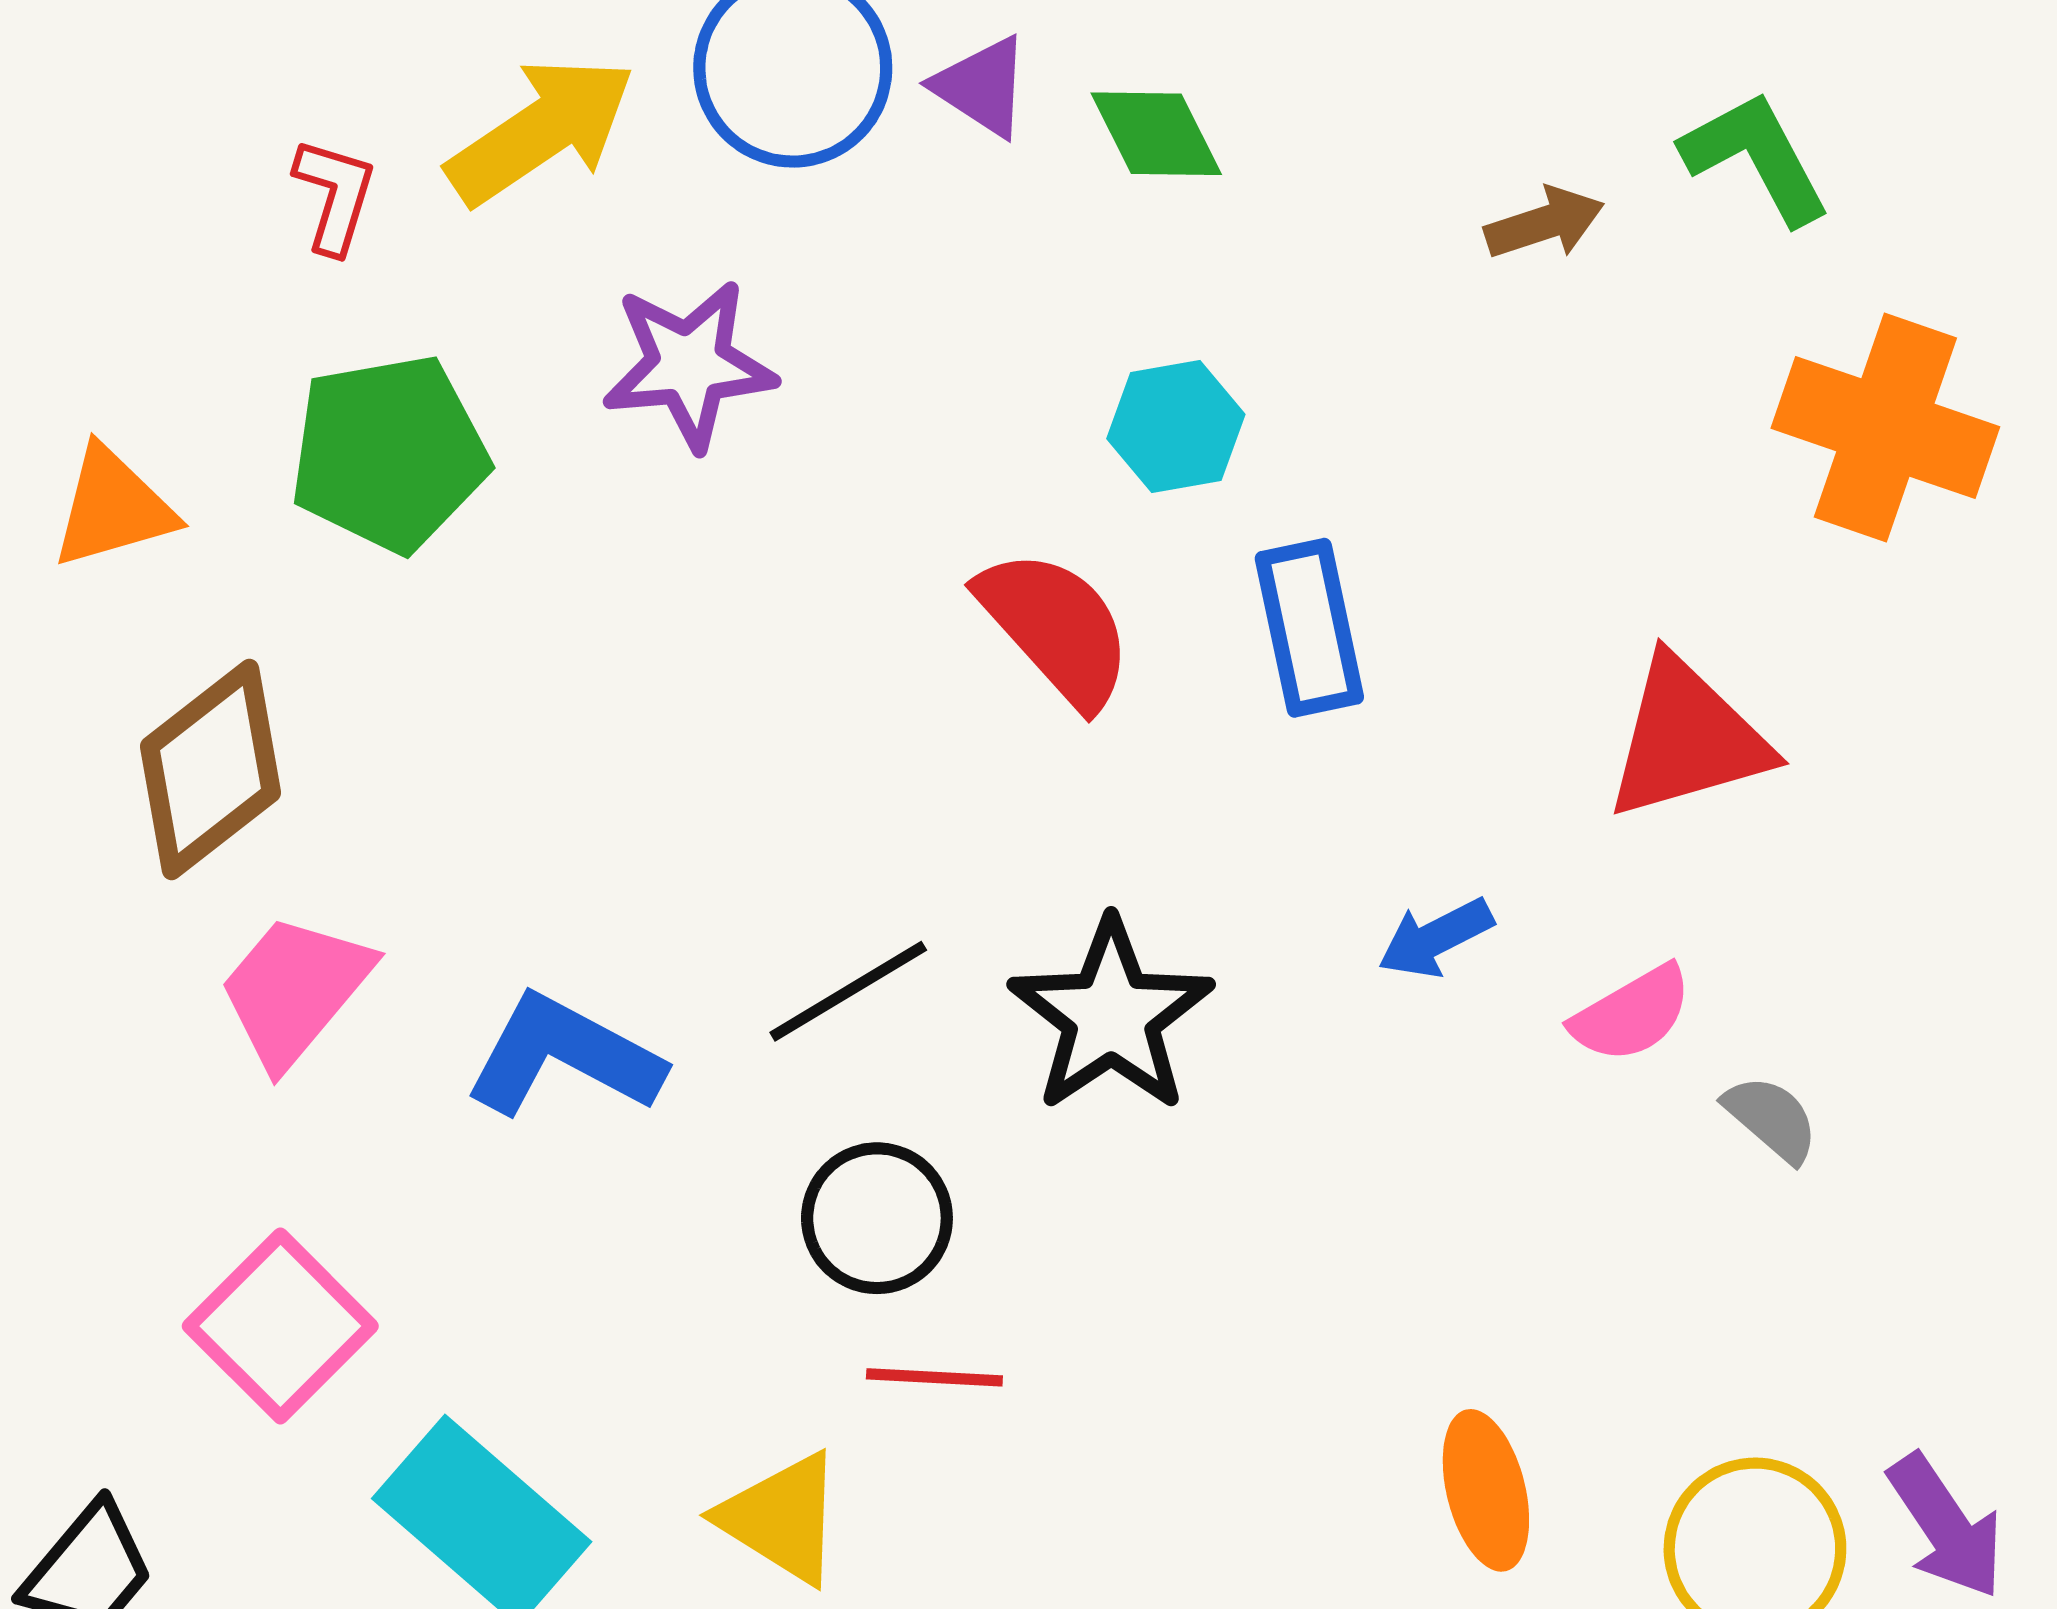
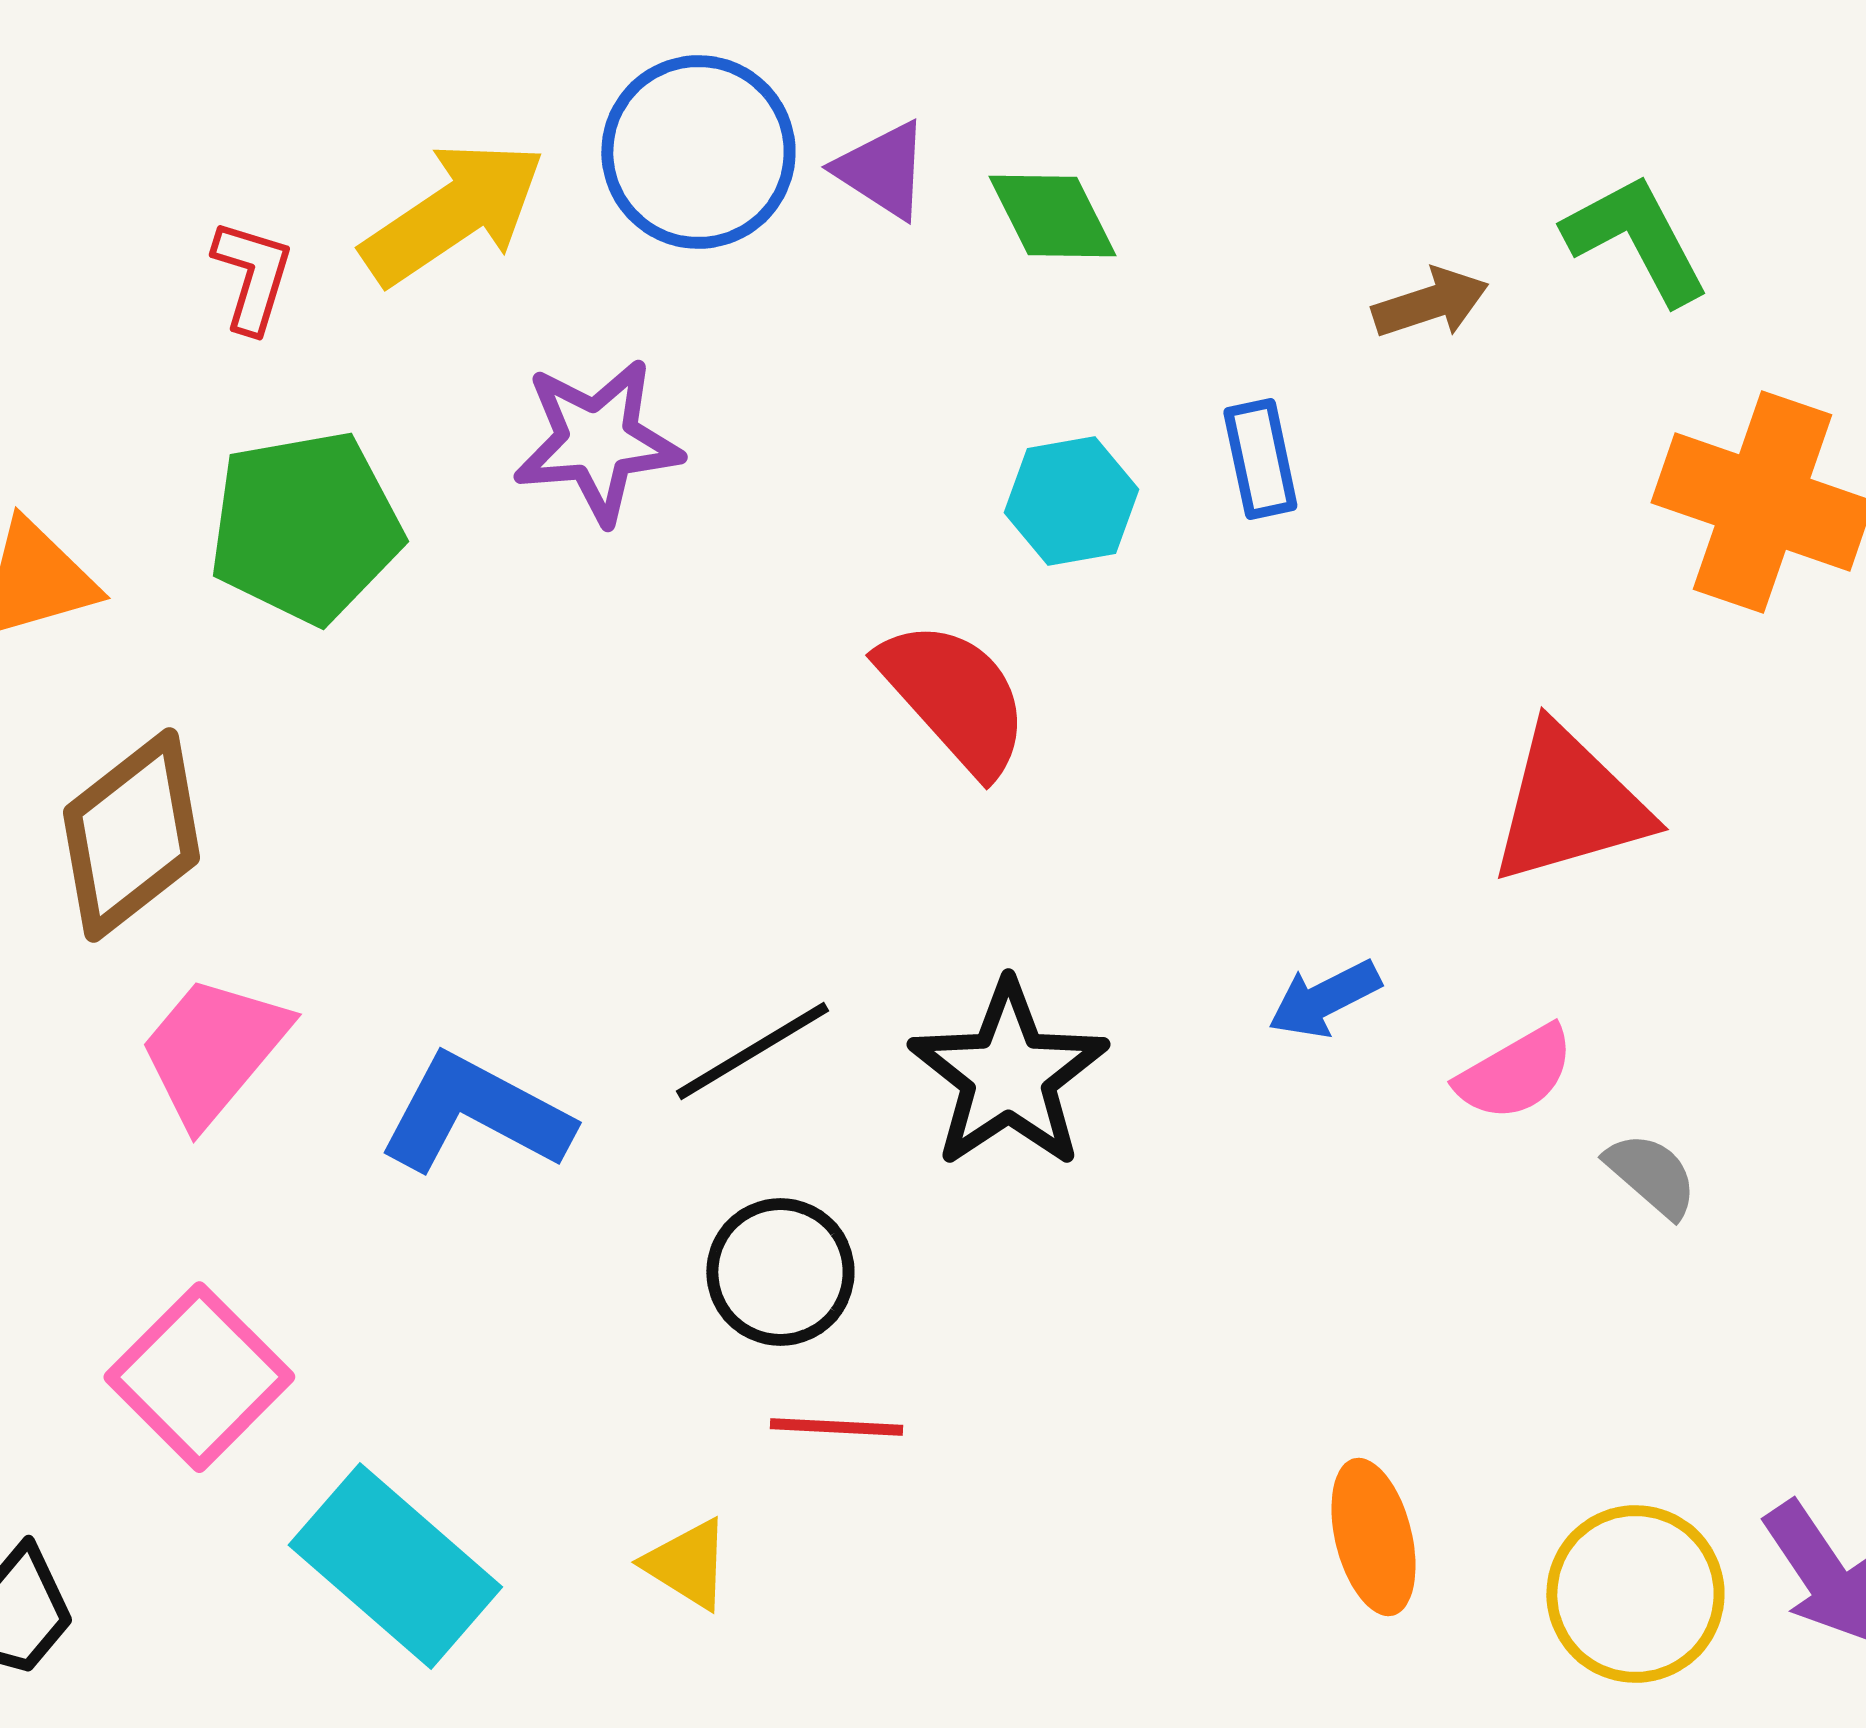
blue rectangle: (1309, 628) -> (1260, 459), moved, size x0.7
yellow triangle: (781, 1518) -> (687, 1564), size x0.7

